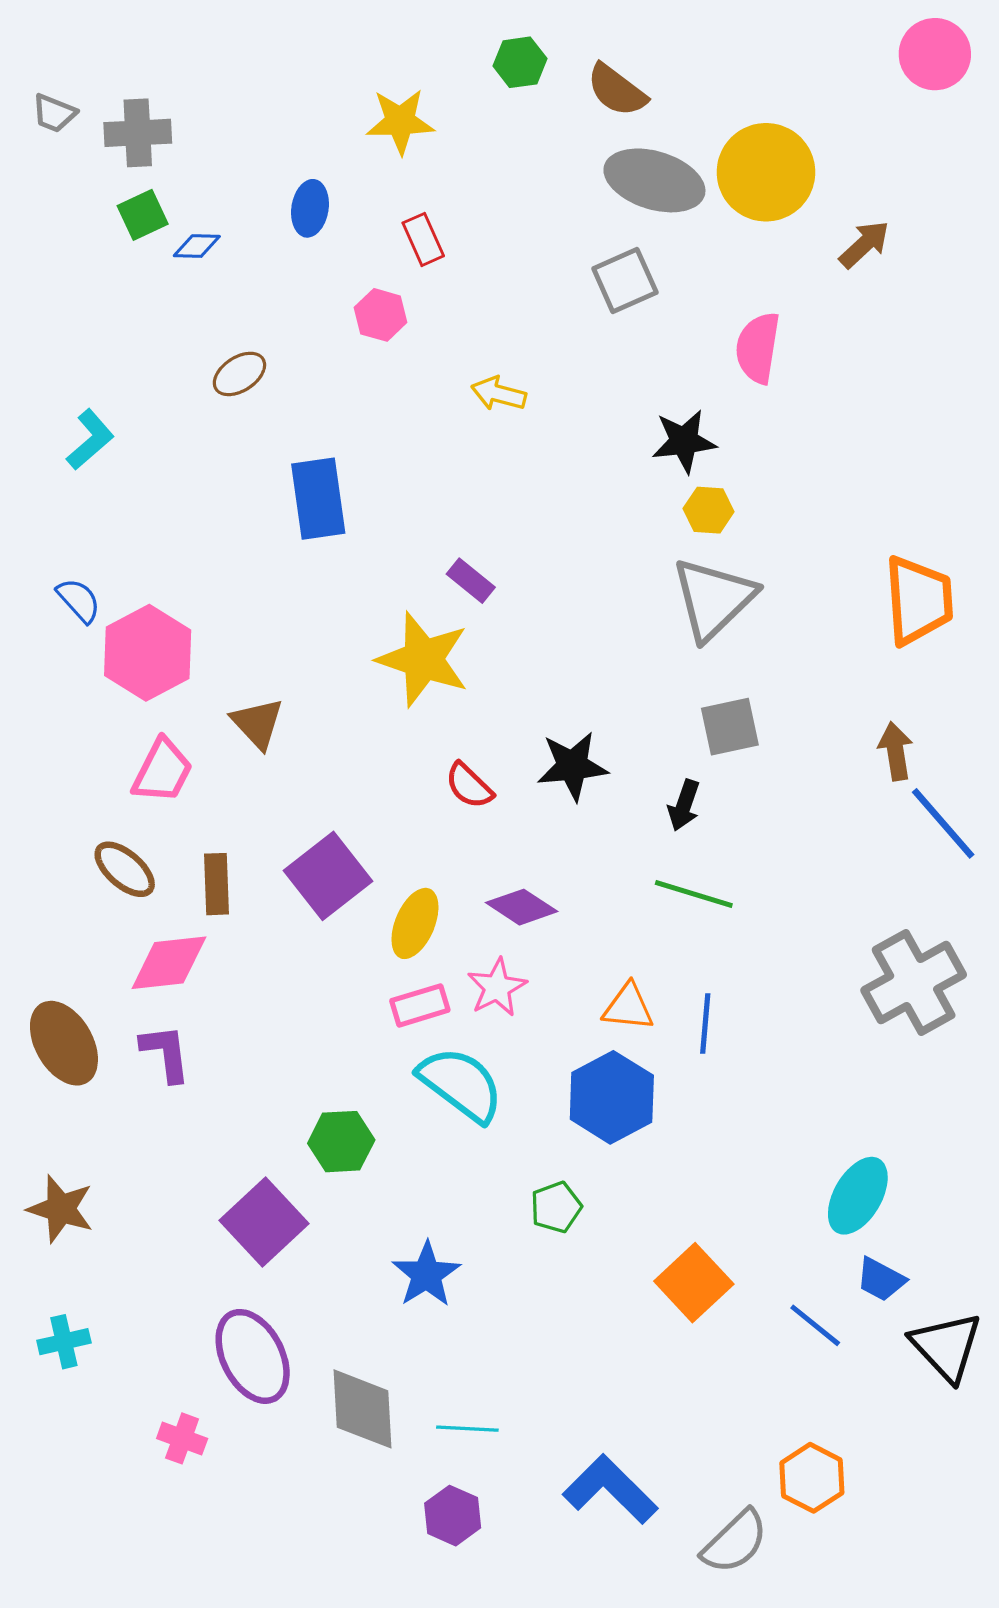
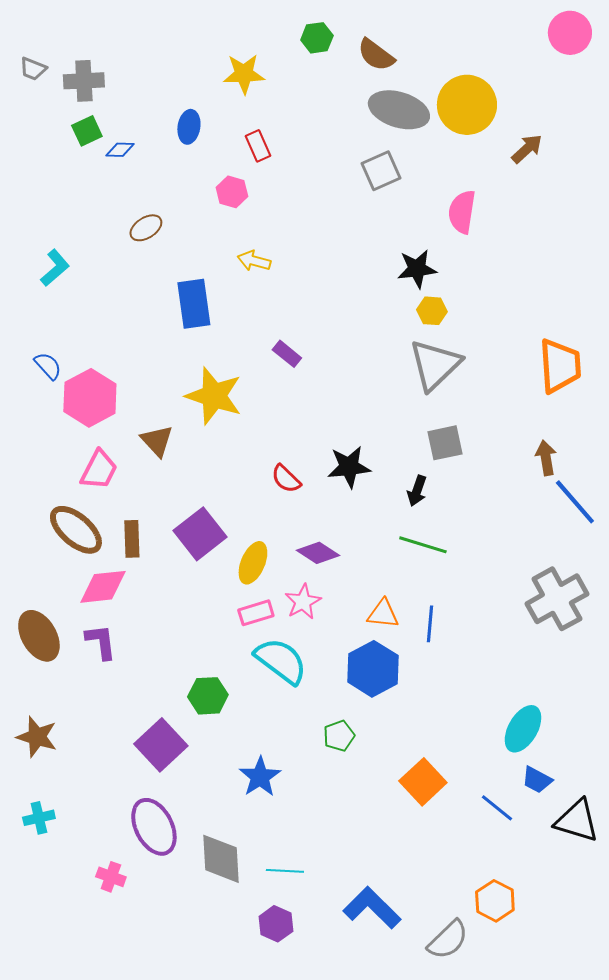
yellow arrow: (499, 394) -> (254, 261), moved
yellow star: (423, 659) -> (214, 396), moved
brown ellipse: (125, 869) -> (76, 530), size x1.4
black triangle: (946, 1347) -> (577, 821), turned -30

